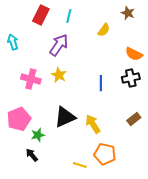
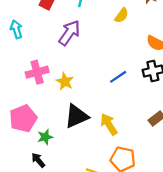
yellow star: (59, 75) -> (65, 81), moved
pink cross: (31, 79) -> (37, 72), turned -30
blue line: (101, 83) -> (118, 77), turned 56

